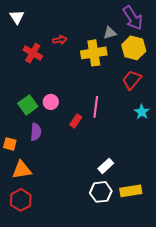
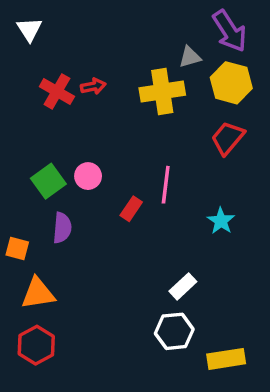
red arrow: (60, 40) -> (93, 86), moved
cyan star: (142, 112) -> (221, 221), moved
yellow rectangle: (131, 191) -> (226, 359), moved

